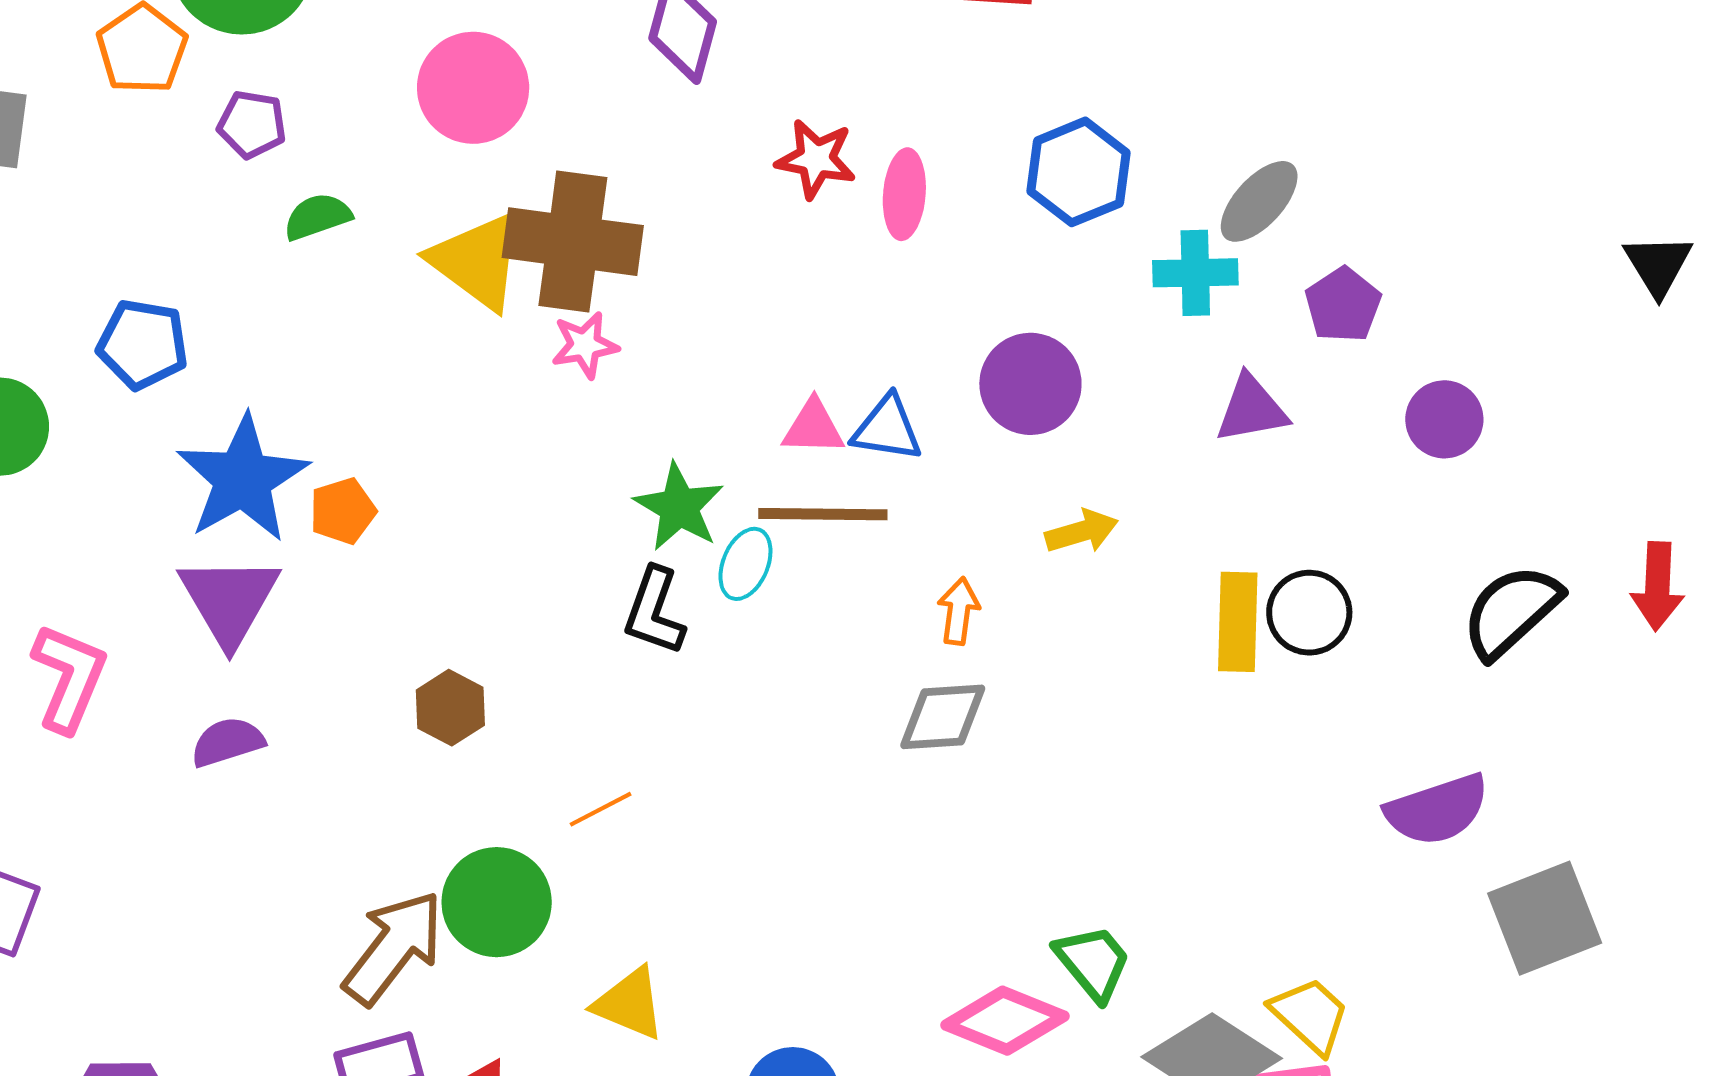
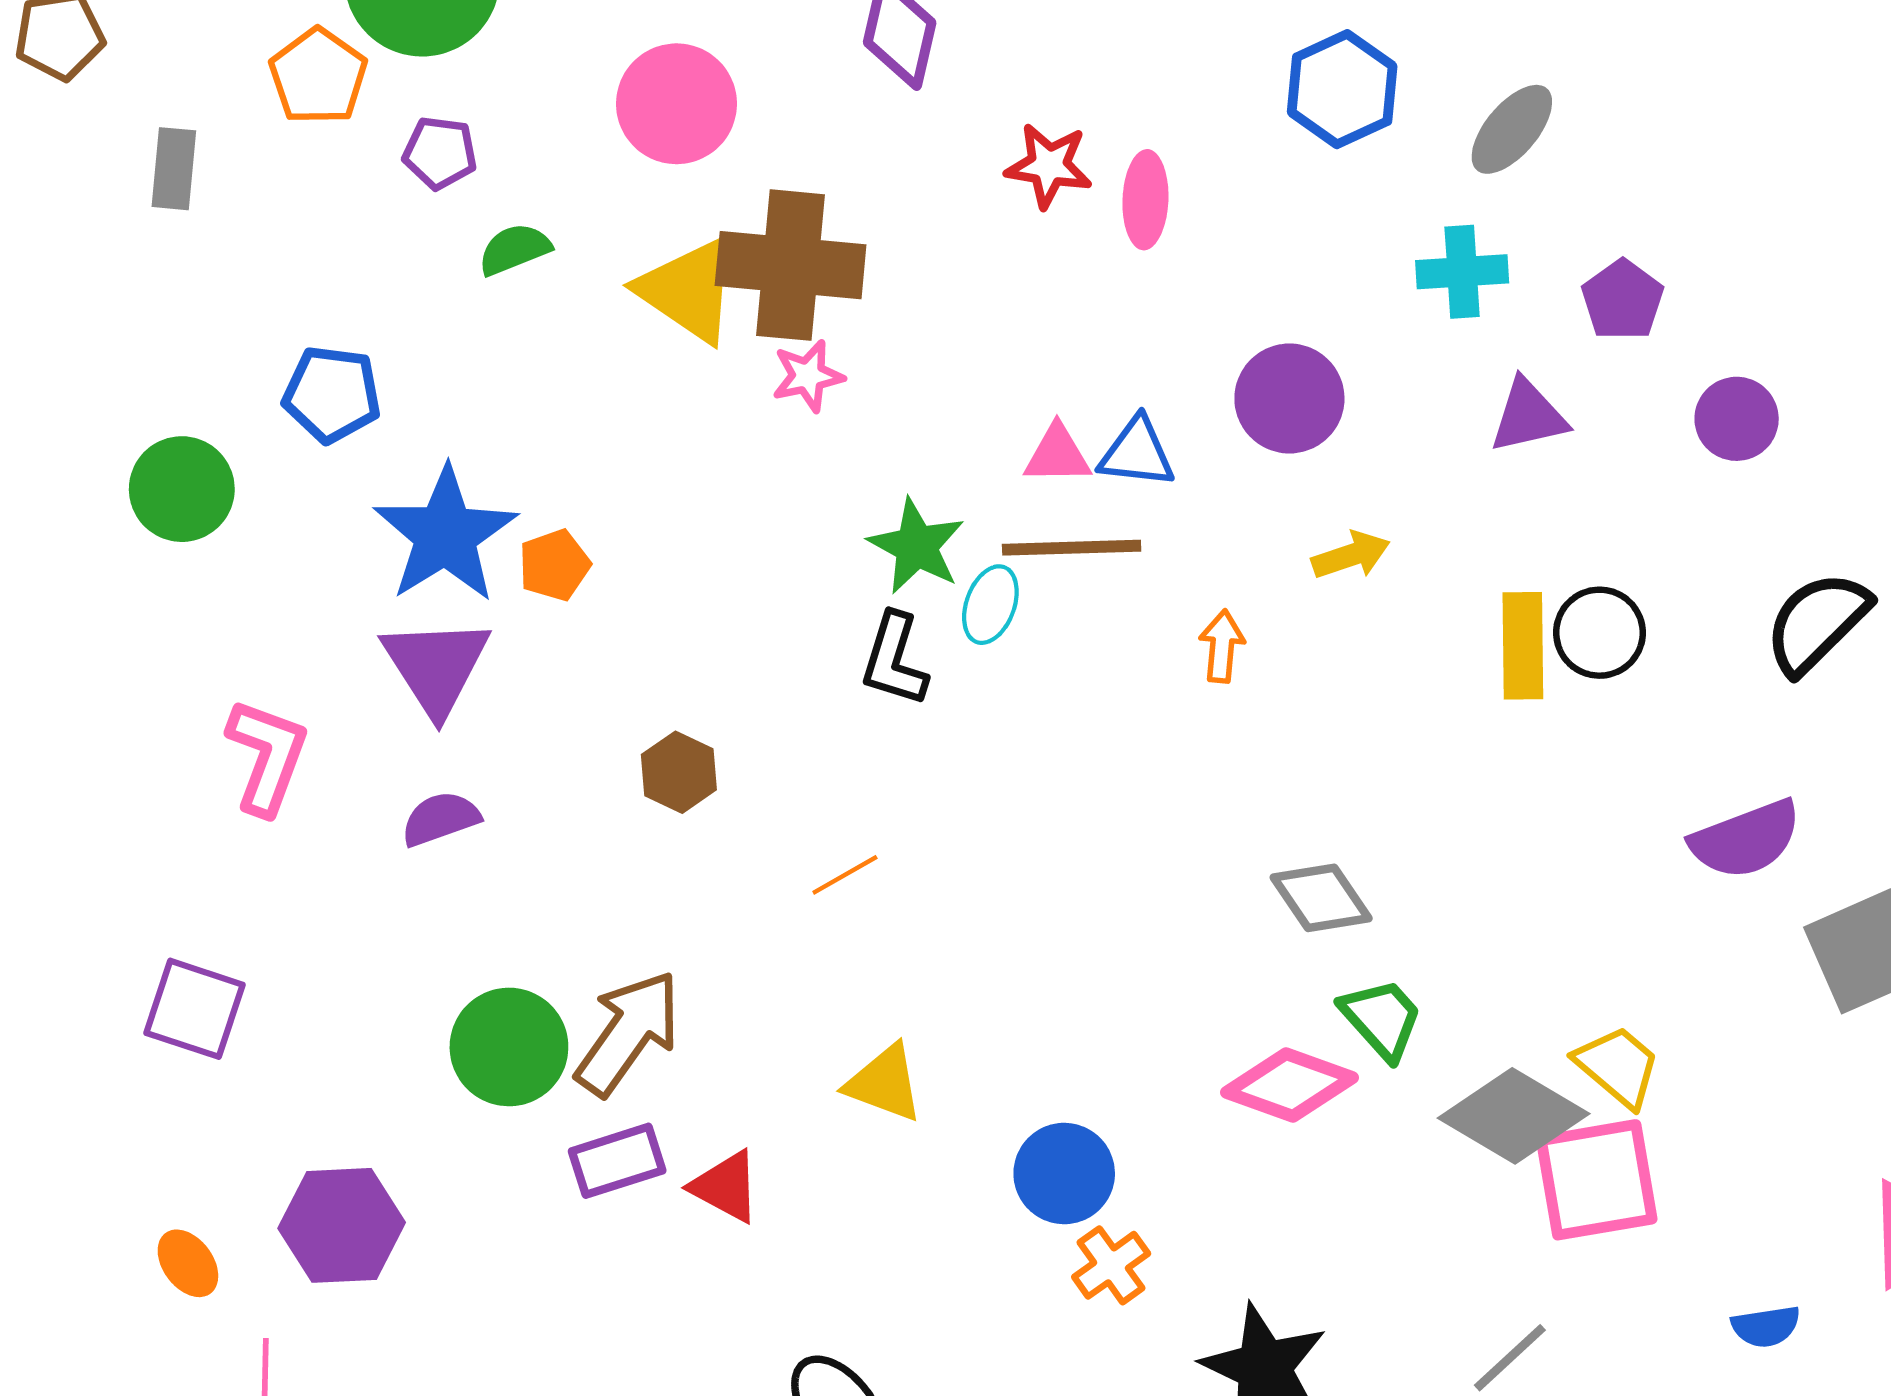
blue hexagon: (1079, 172) -> (1342, 89), moved
gray ellipse: (1259, 201) -> (1512, 129), moved
gray diamond: (943, 717) -> (1321, 898), moved, turned 62
green circle: (497, 902) -> (509, 1047), moved

